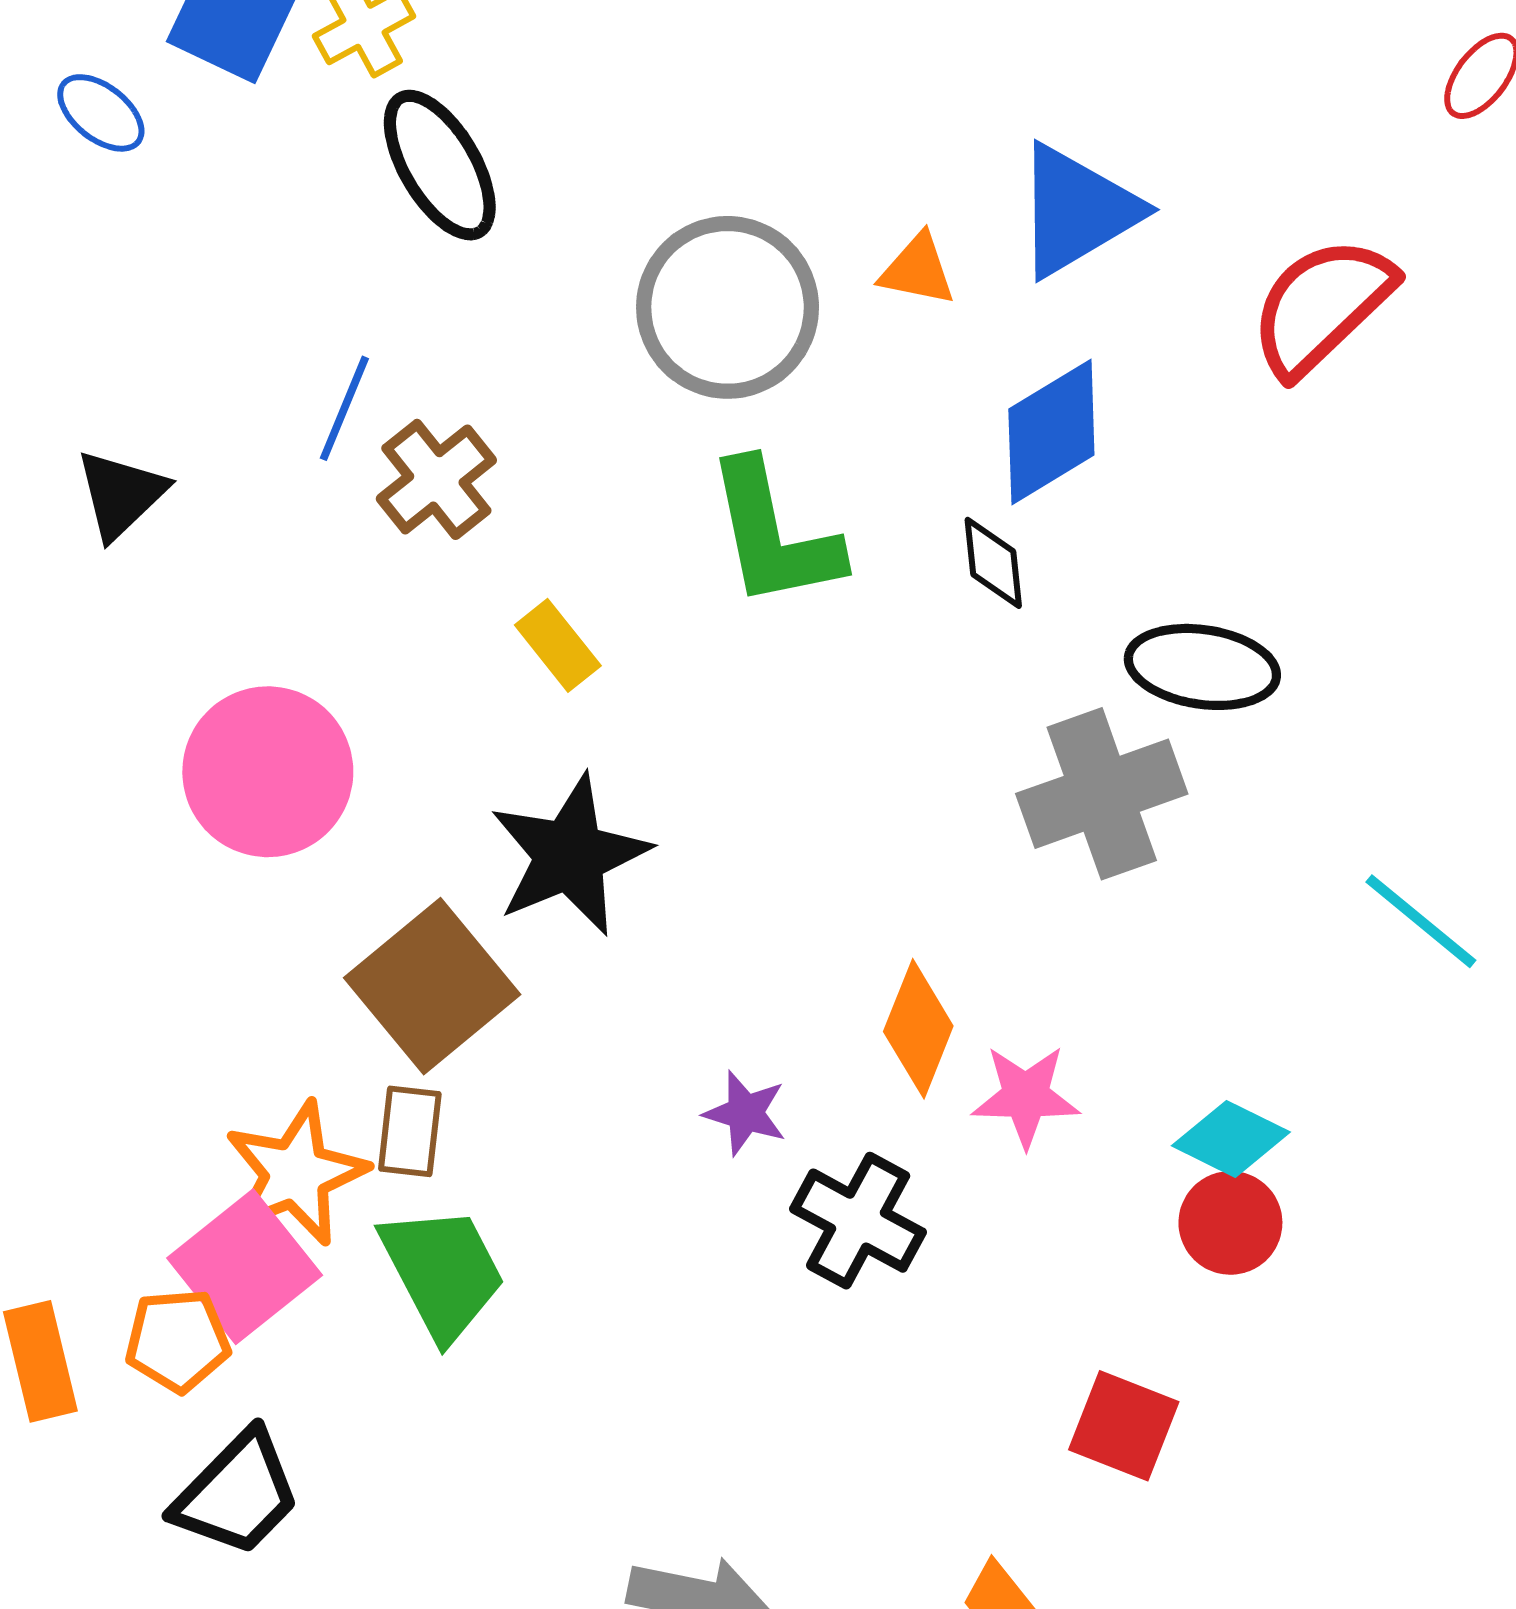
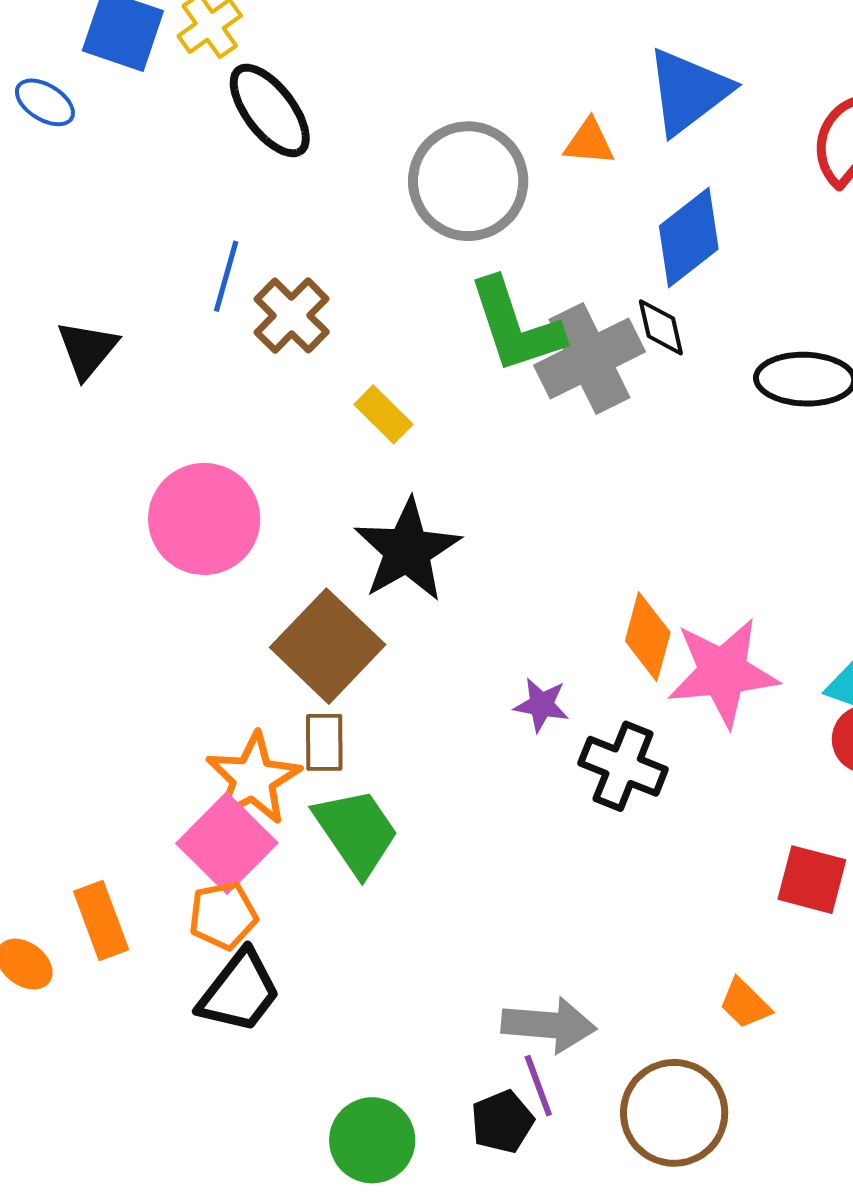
gray cross: (1102, 794) -> (590, 358), moved
pink star: (1026, 1096) -> (723, 672), size x1.6
orange pentagon: (178, 1340) -> (223, 916), moved

